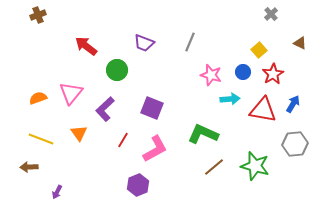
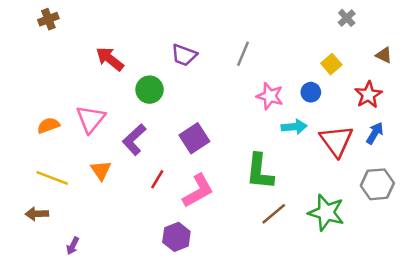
red star: (273, 74) -> (368, 95), moved
purple square: (152, 108) -> (194, 138), turned 35
red triangle: (263, 110) -> (336, 141), turned 44
green L-shape: (203, 134) -> (260, 172), turned -108

